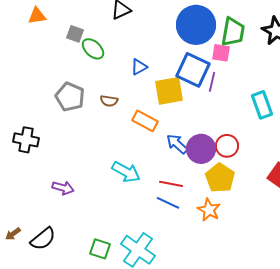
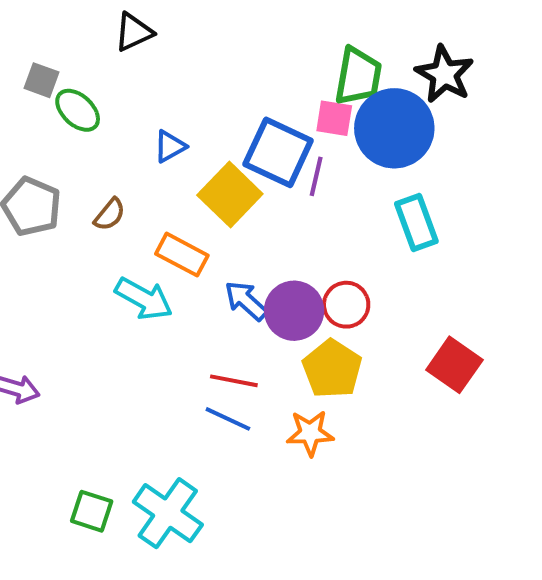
blue circle: (196, 25) -> (394, 128), moved
yellow square: (169, 91) -> (230, 194), turned -36
brown semicircle: (109, 101) -> (110, 214), turned -60
cyan arrow: (126, 172) -> (144, 299), moved
orange star: (209, 210) -> (310, 433), turned -30

